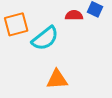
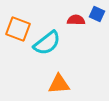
orange square: (16, 24) -> (18, 29), turned 35

